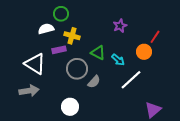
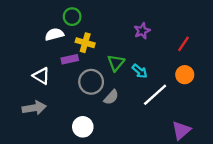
orange circle: (144, 52) -> (185, 75), moved
green triangle: (98, 53) -> (116, 63), turned 42
white triangle: (35, 64) -> (41, 76), size x0.7

